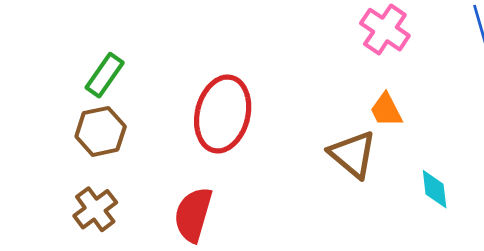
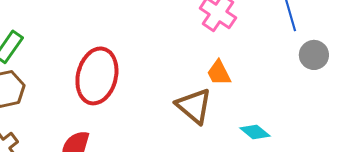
cyan diamond: (435, 189) -> (255, 132), turned -44

